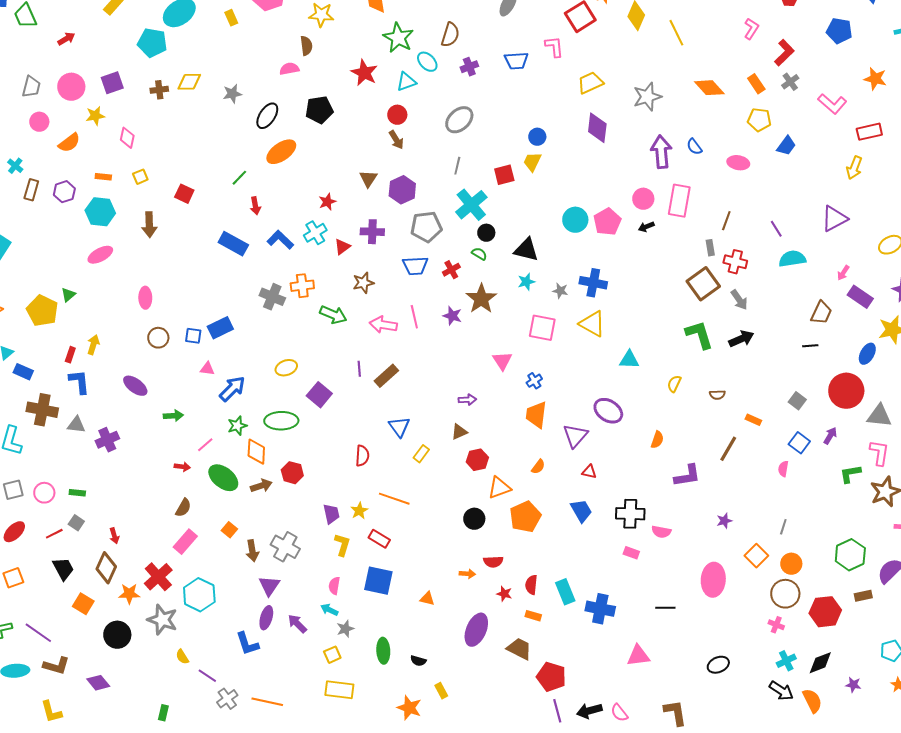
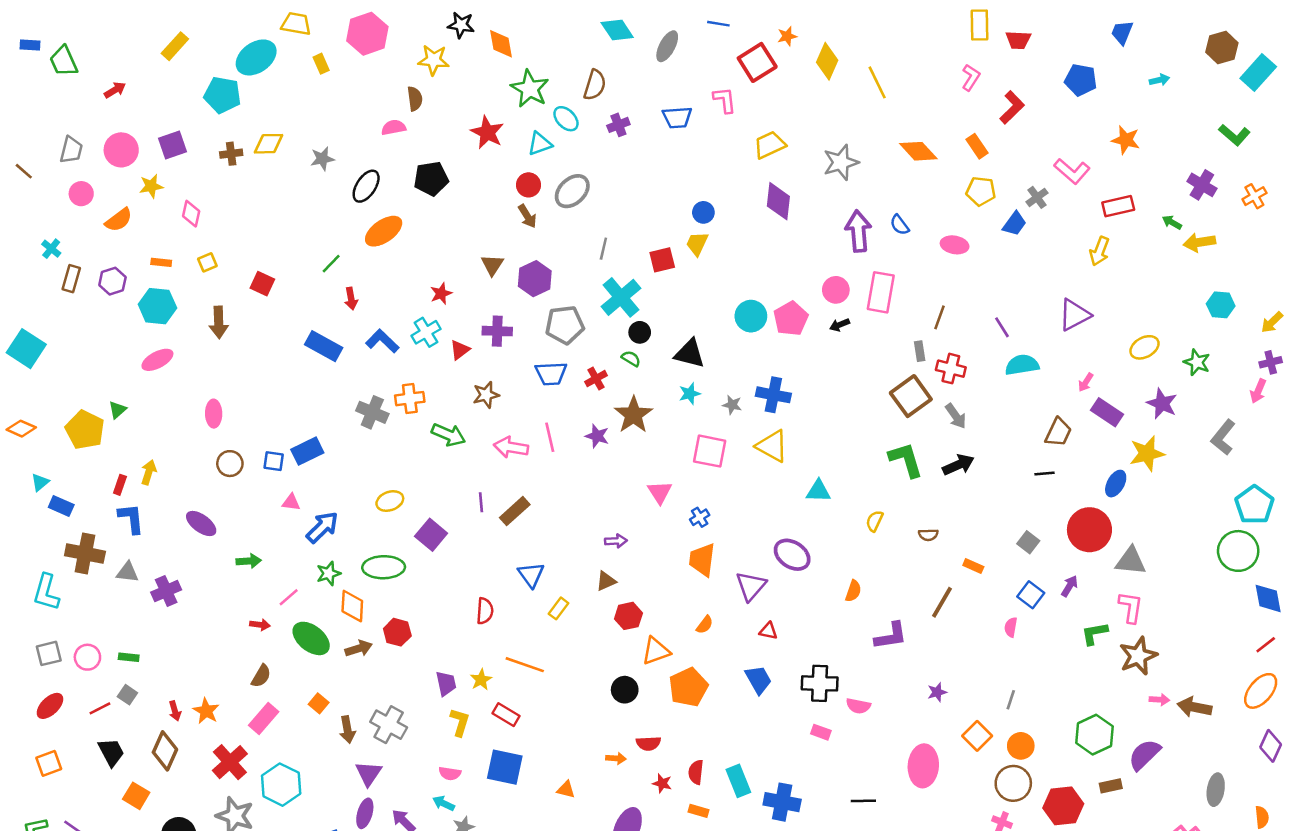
gray cross: (790, 82) -> (1037, 197), moved
gray ellipse: (459, 120) -> (572, 191), moved
pink semicircle: (334, 586) -> (450, 773), turned -90
orange star: (129, 594) -> (206, 711), moved, turned 30

